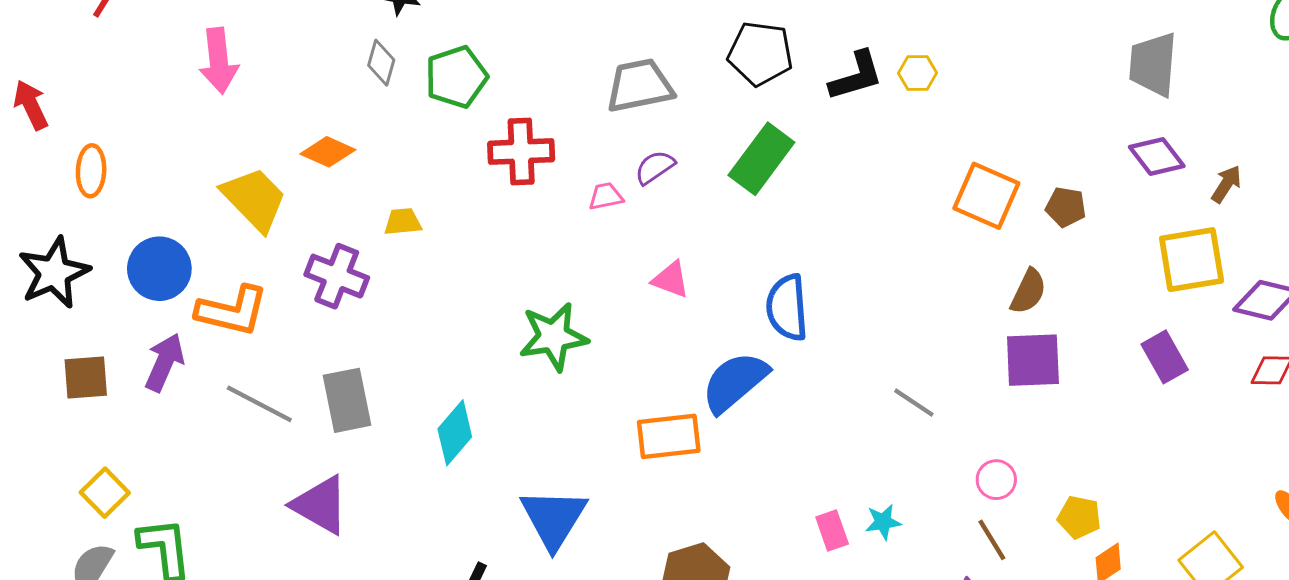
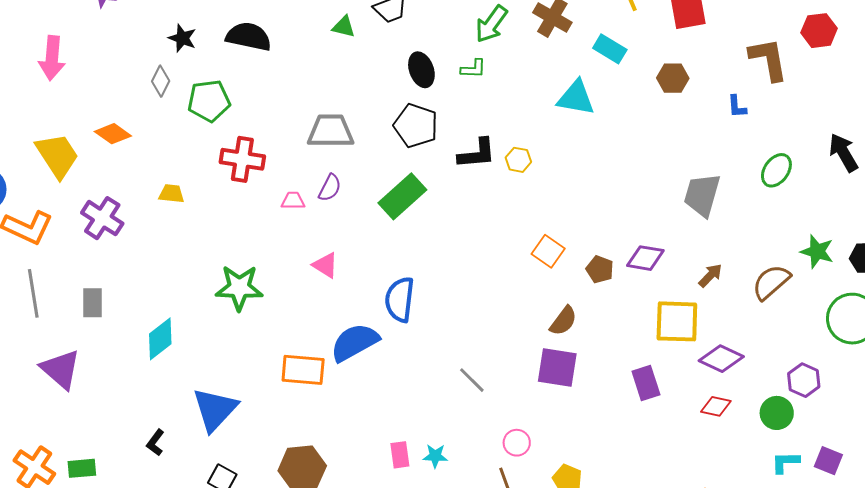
gray trapezoid: (1153, 64) -> (702, 195), moved
purple diamond: (1157, 156) -> (645, 258), moved, turned -54
purple semicircle: (655, 167) -> (330, 188), turned 140
orange square: (986, 196) -> (548, 251), size x0.7
yellow trapezoid: (403, 222) -> (171, 194), moved
gray rectangle: (347, 400) -> (92, 303), size x0.7
gray line: (259, 404) -> (33, 293), turned 42

